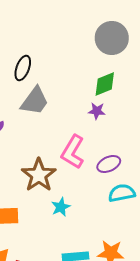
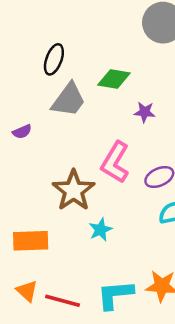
green diamond: (105, 84) -> (114, 79), moved, turned 32

